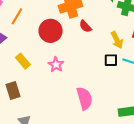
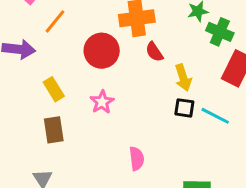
yellow arrow: (117, 40) -> (183, 78), moved
brown rectangle: (13, 91) -> (54, 130), moved
pink semicircle: (84, 98) -> (137, 159), size x0.7

